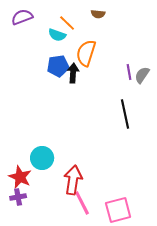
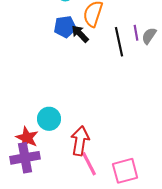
black arrow: (73, 73) -> (80, 34), turned -48
black line: (125, 114) -> (119, 42), moved
purple cross: (18, 197) -> (25, 158), size x1.8

